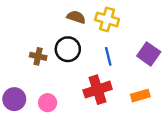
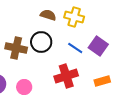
purple square: (149, 54) -> (98, 46), moved
brown cross: (38, 56) -> (16, 48), size x1.5
blue line: (108, 56) -> (75, 48), turned -42

